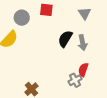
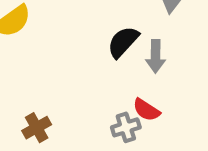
red semicircle: (83, 70) -> (146, 110), turned -88

